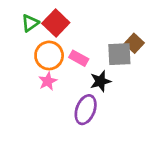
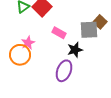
orange circle: (49, 55) -> (20, 55), moved
pink star: (48, 81) -> (28, 43), moved

